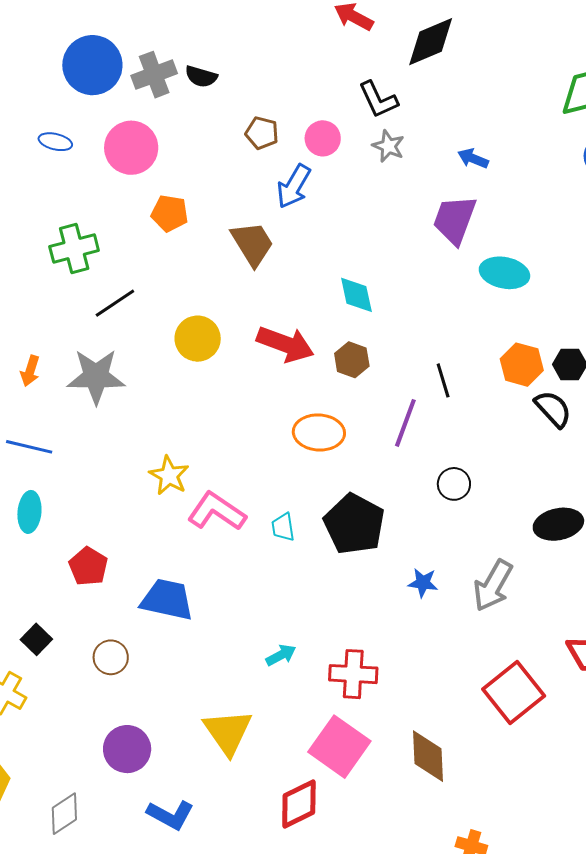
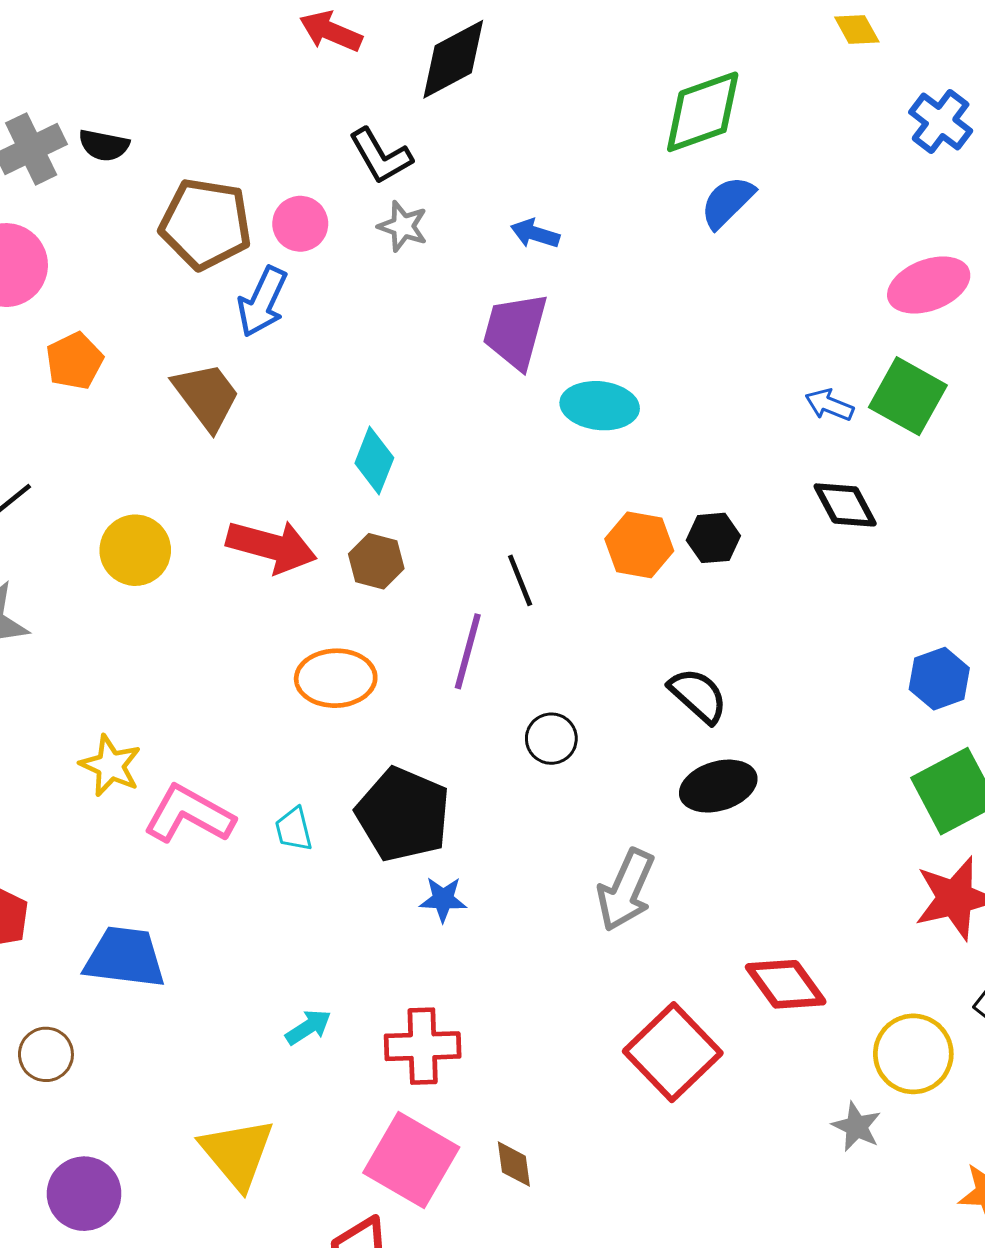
brown pentagon: (262, 133) -> (206, 224), size x1.8
orange pentagon: (170, 213) -> (74, 361), turned -30
cyan diamond: (356, 295) -> (374, 461), turned 39
black semicircle: (553, 409) -> (698, 695), moved
blue star: (423, 583) -> (443, 899), moved
brown diamond: (428, 756) -> (514, 1164), moved, size x0.6

